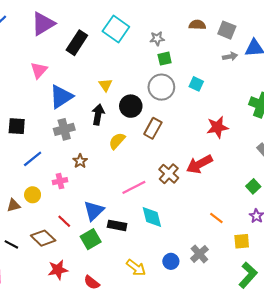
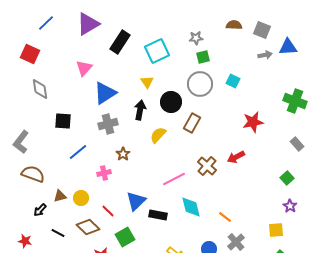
cyan square: (116, 29) -> (157, 51), moved, turned 30
red arrow: (199, 164) -> (236, 157), size x0.7
yellow circle: (33, 195) -> (81, 198), moved
orange line: (216, 218) -> (225, 217), moved
green square: (91, 239) -> (125, 237), moved

